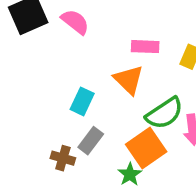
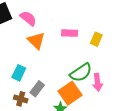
orange triangle: (129, 80) -> (36, 41), moved
cyan rectangle: (82, 101) -> (19, 73), moved

